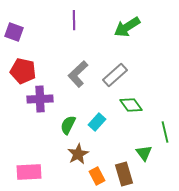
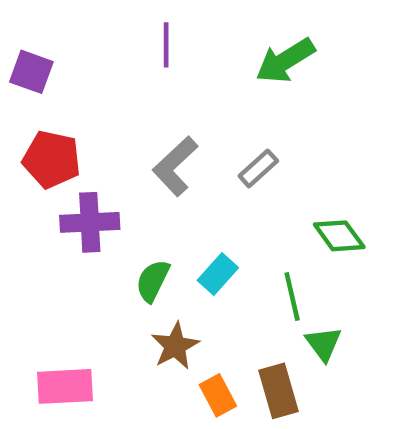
gray rectangle: (115, 75) -> (258, 168), size x0.7
green diamond: (131, 105) -> (339, 236), moved
green line: (165, 132) -> (292, 297), moved

